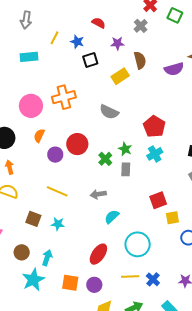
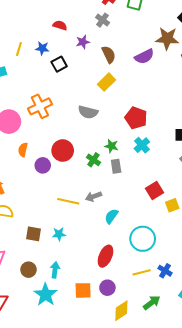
yellow rectangle: (120, 76) -> (106, 82), moved
yellow line: (57, 191) -> (68, 201), moved

